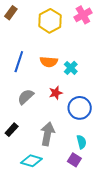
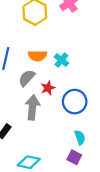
gray semicircle: (26, 97) -> (27, 78), moved
gray arrow: (48, 134) -> (32, 107), moved

